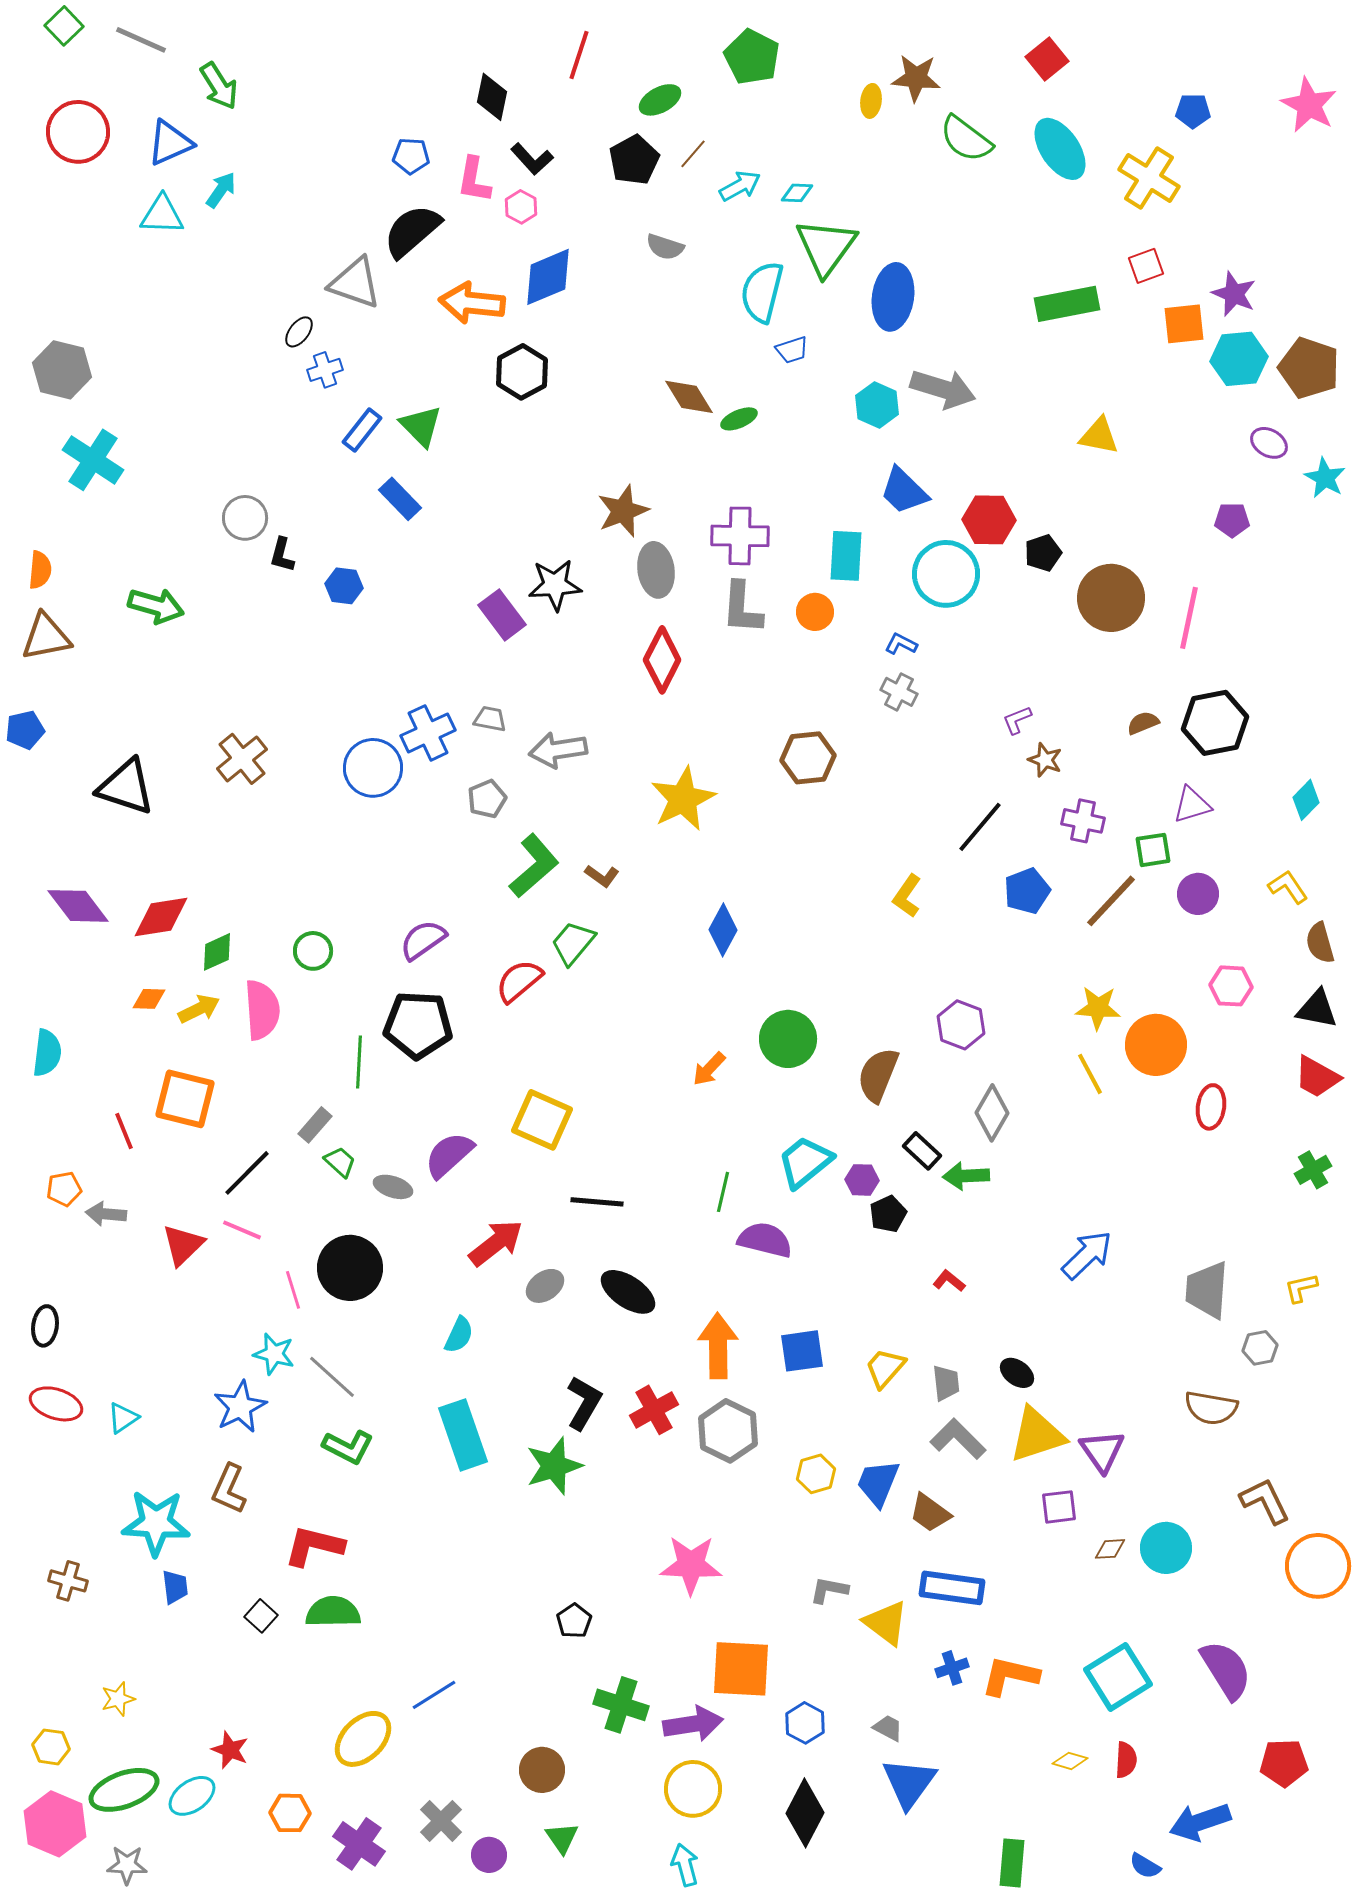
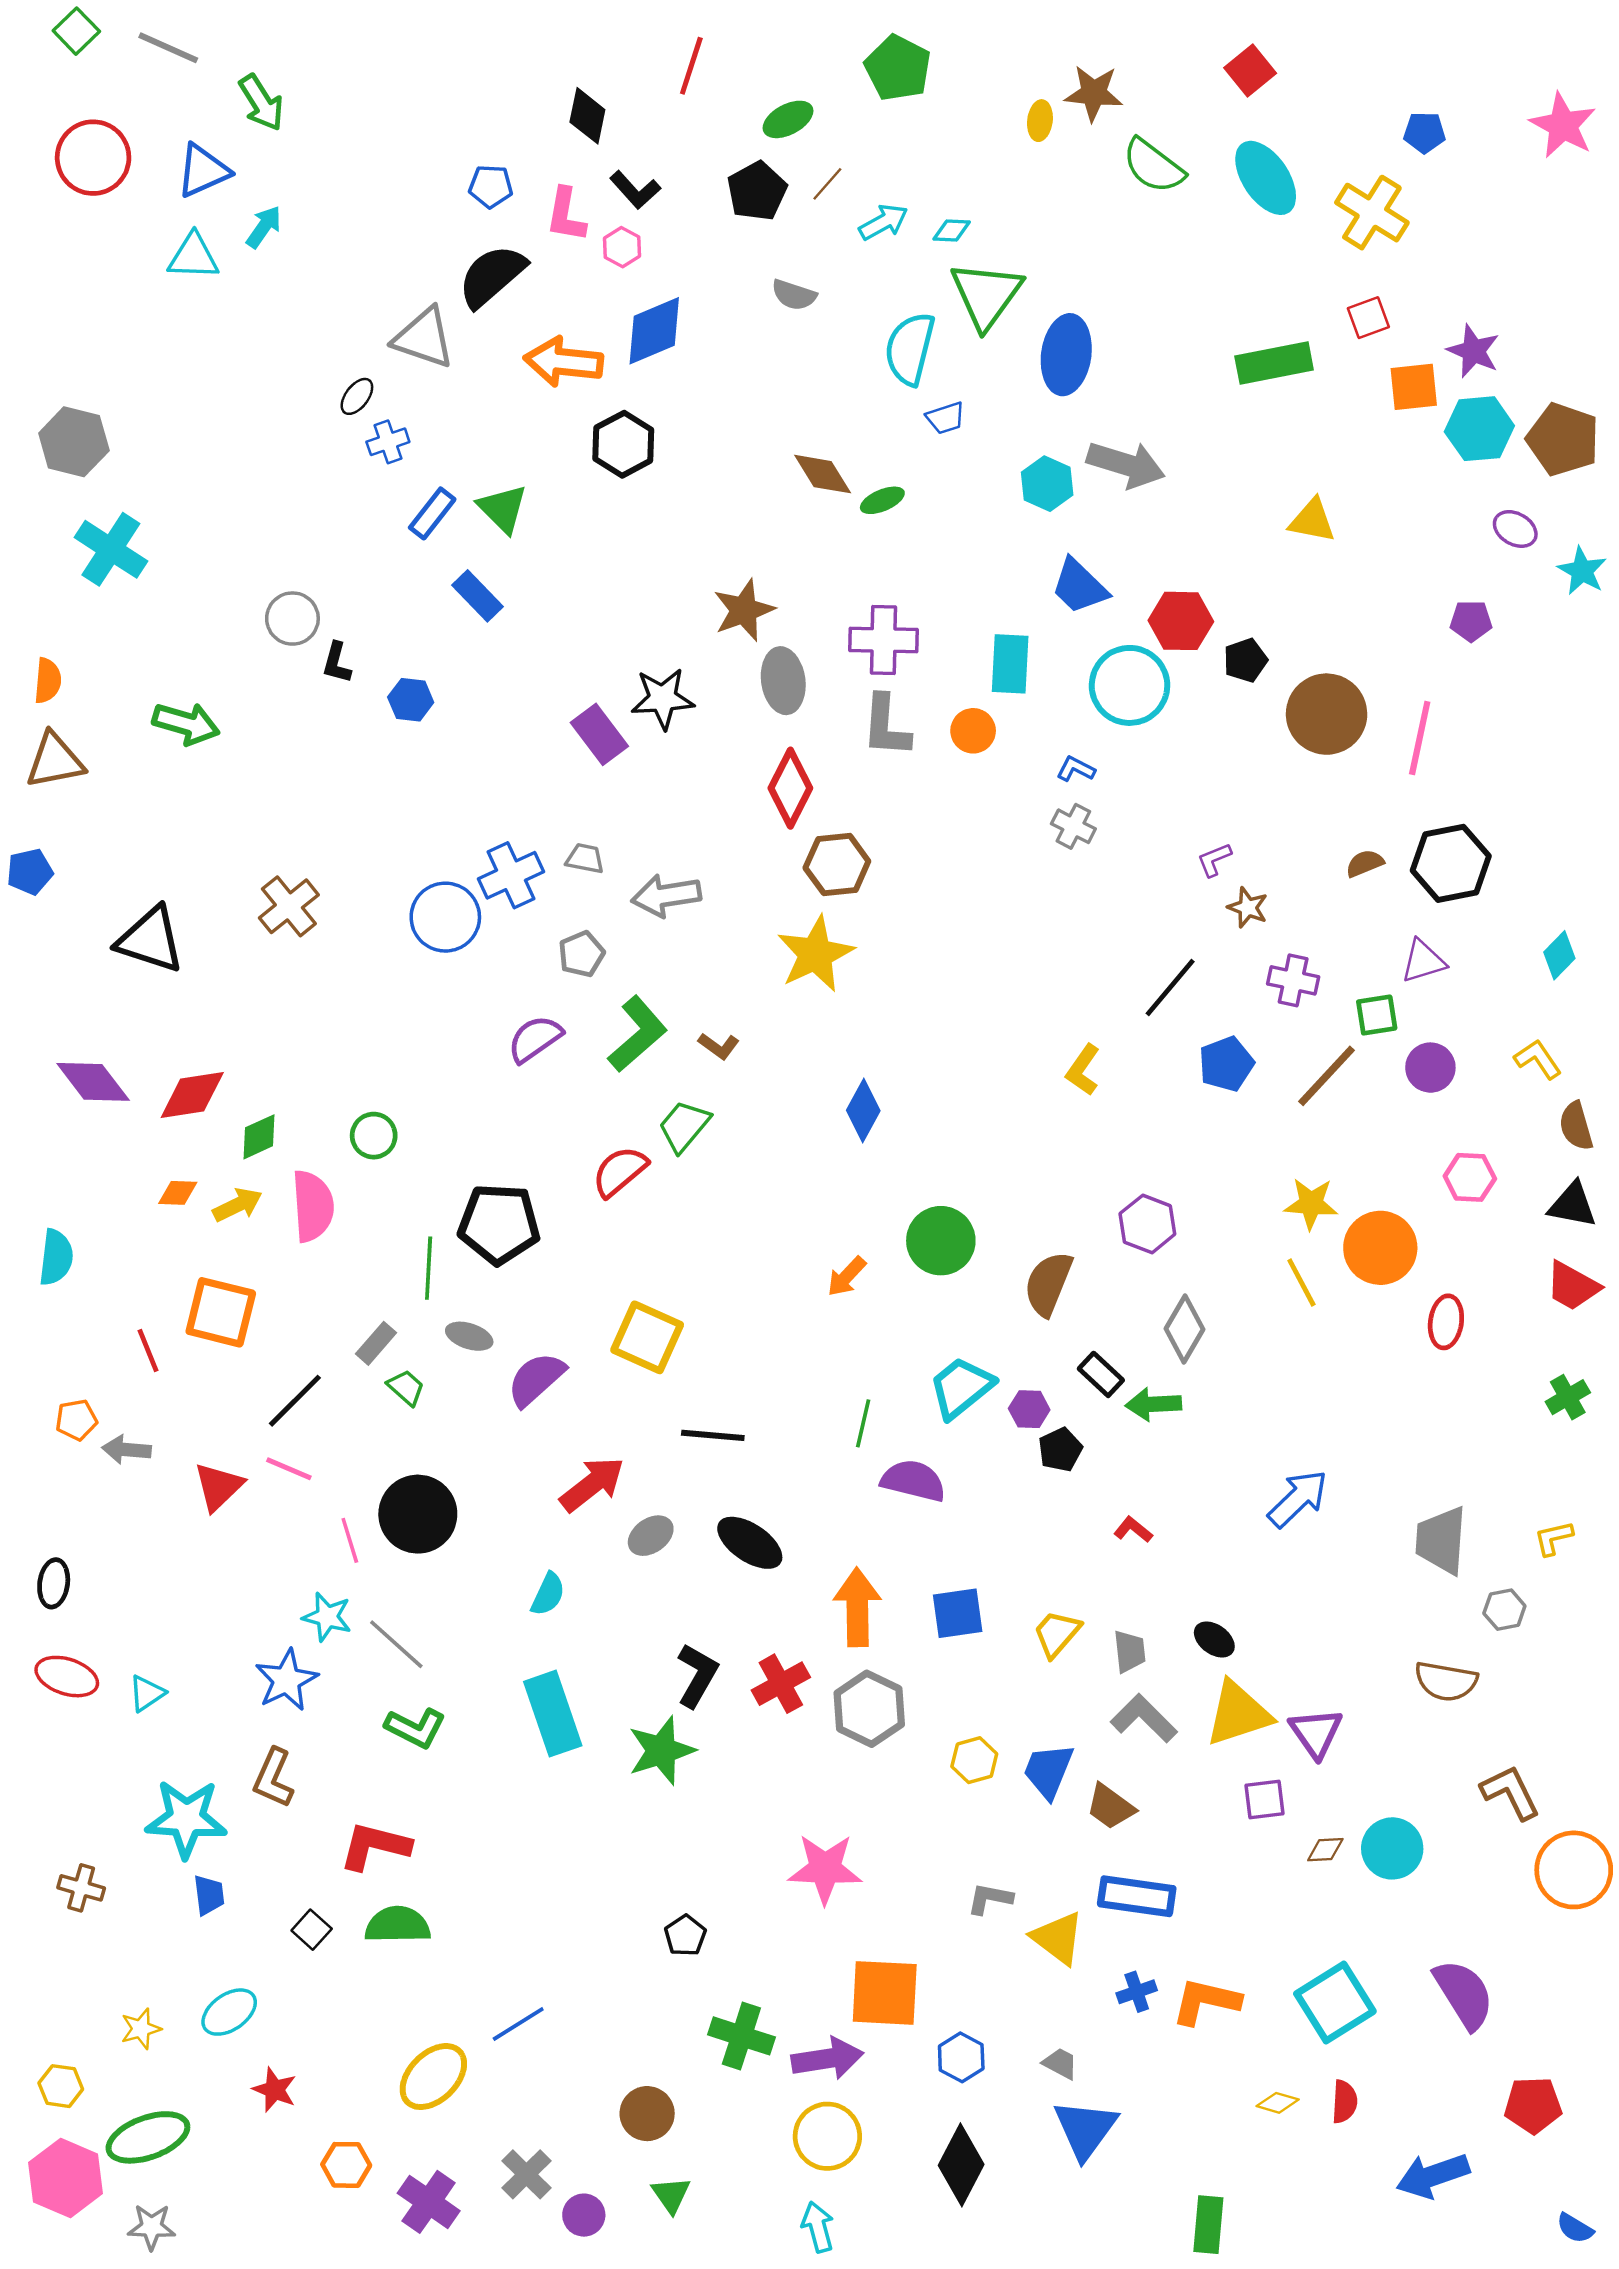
brown hexagon: (808, 758) -> (837, 865), moved
purple semicircle: (423, 940) -> (535, 1039), moved
gray ellipse: (393, 1187) -> (469, 1336), moved
cyan ellipse: (192, 1796) -> (229, 2012), moved
blue semicircle: (1145, 1866) -> (1575, 2228), moved

